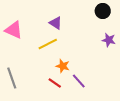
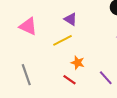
purple line: (79, 81) -> (106, 78), moved

